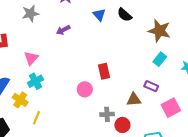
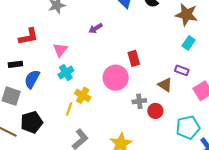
purple arrow: (63, 30) -> (96, 28), moved
pink circle: (85, 89) -> (116, 78), size x1.6
brown triangle: (134, 99) -> (165, 85), turned 42
yellow cross: (20, 100) -> (83, 95), moved

